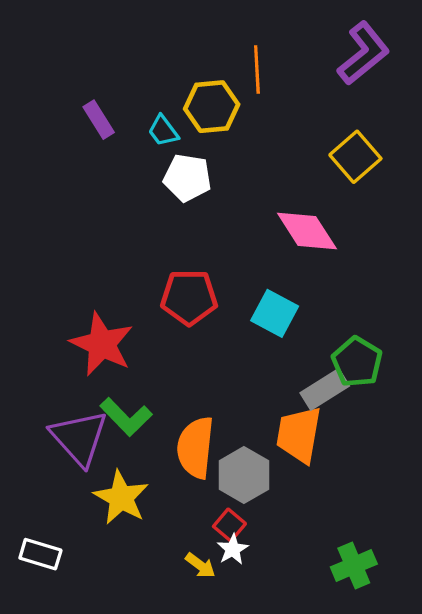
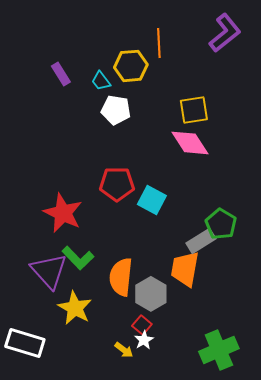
yellow square: (355, 157) -> (194, 110), moved, turned 32
cyan square: (275, 313) -> (152, 200), moved
white rectangle: (40, 554) -> (25, 343), size x1.5
green cross: (354, 565) -> (219, 350), size x1.4

